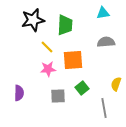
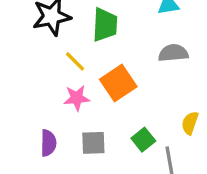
orange square: (73, 60) -> (118, 83), turned -30
green square: (82, 88) -> (143, 140), moved
purple semicircle: (19, 93) -> (48, 143), moved

